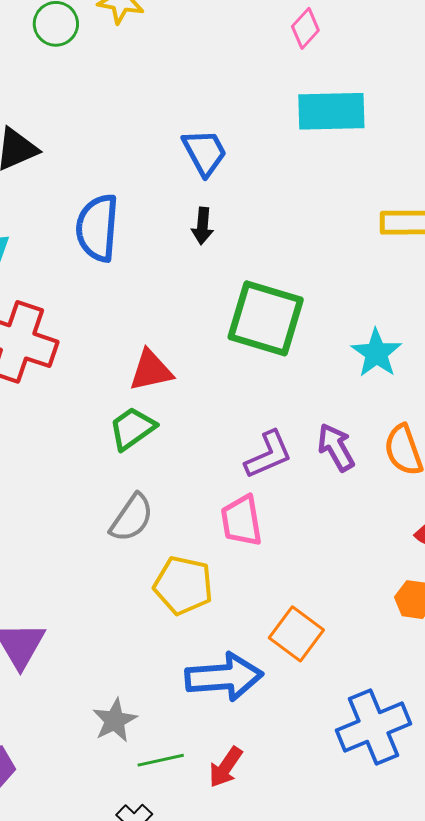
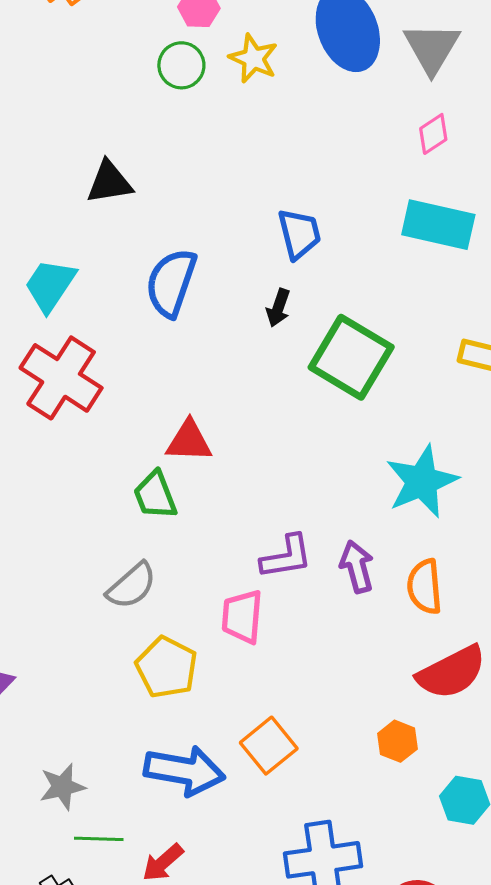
green square: (266, 318) -> (351, 357), moved
cyan star: (376, 353) -> (422, 481), size x1.4
green trapezoid: (132, 428) -> (155, 495), turned -90

